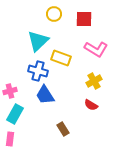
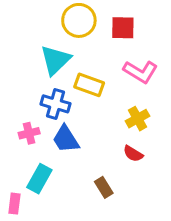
yellow circle: (54, 14) -> (79, 20), size x1.5
pink cross: (10, 91) -> (29, 133), moved
cyan rectangle: (15, 114) -> (39, 179), moved
brown rectangle: (63, 129) -> (104, 187), moved

